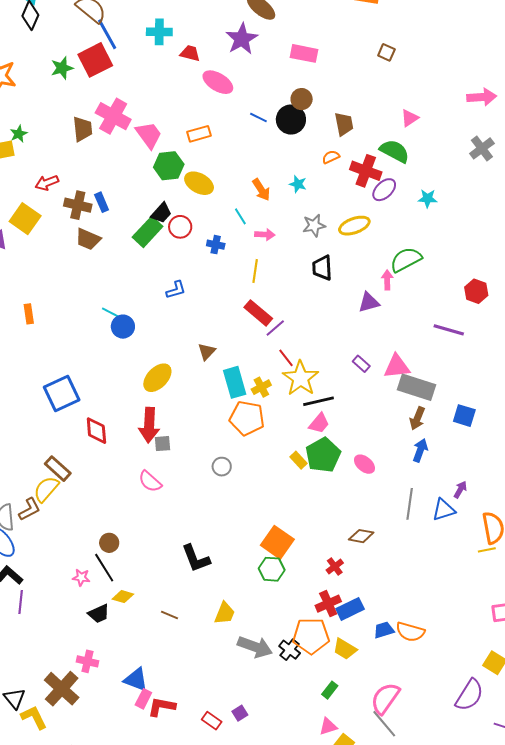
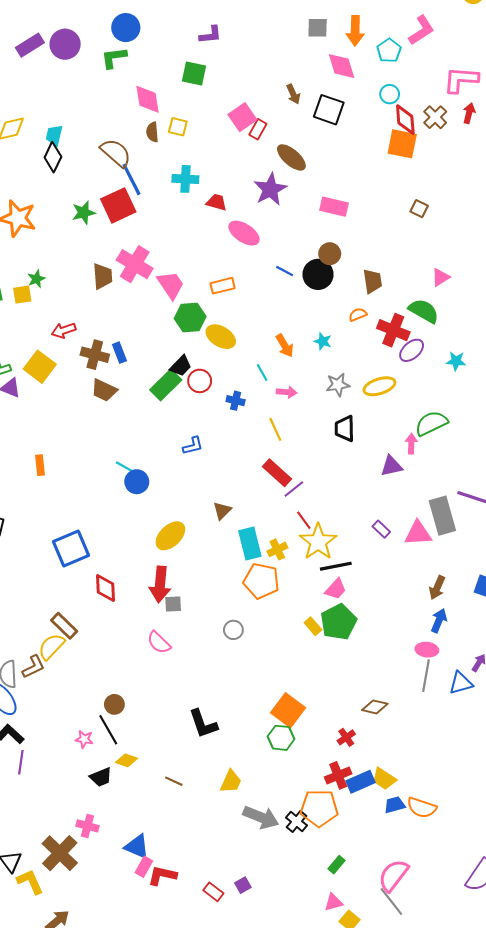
yellow line: (255, 271) -> (275, 429), turned -35
gray rectangle: (417, 387) -> (442, 516), moved, turned 54
pink ellipse: (364, 464) -> (427, 650), moved, turned -35
yellow trapezoid: (345, 649) -> (384, 779), moved

